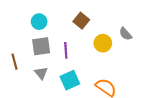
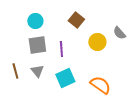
brown line: (14, 62) -> (15, 71), moved

